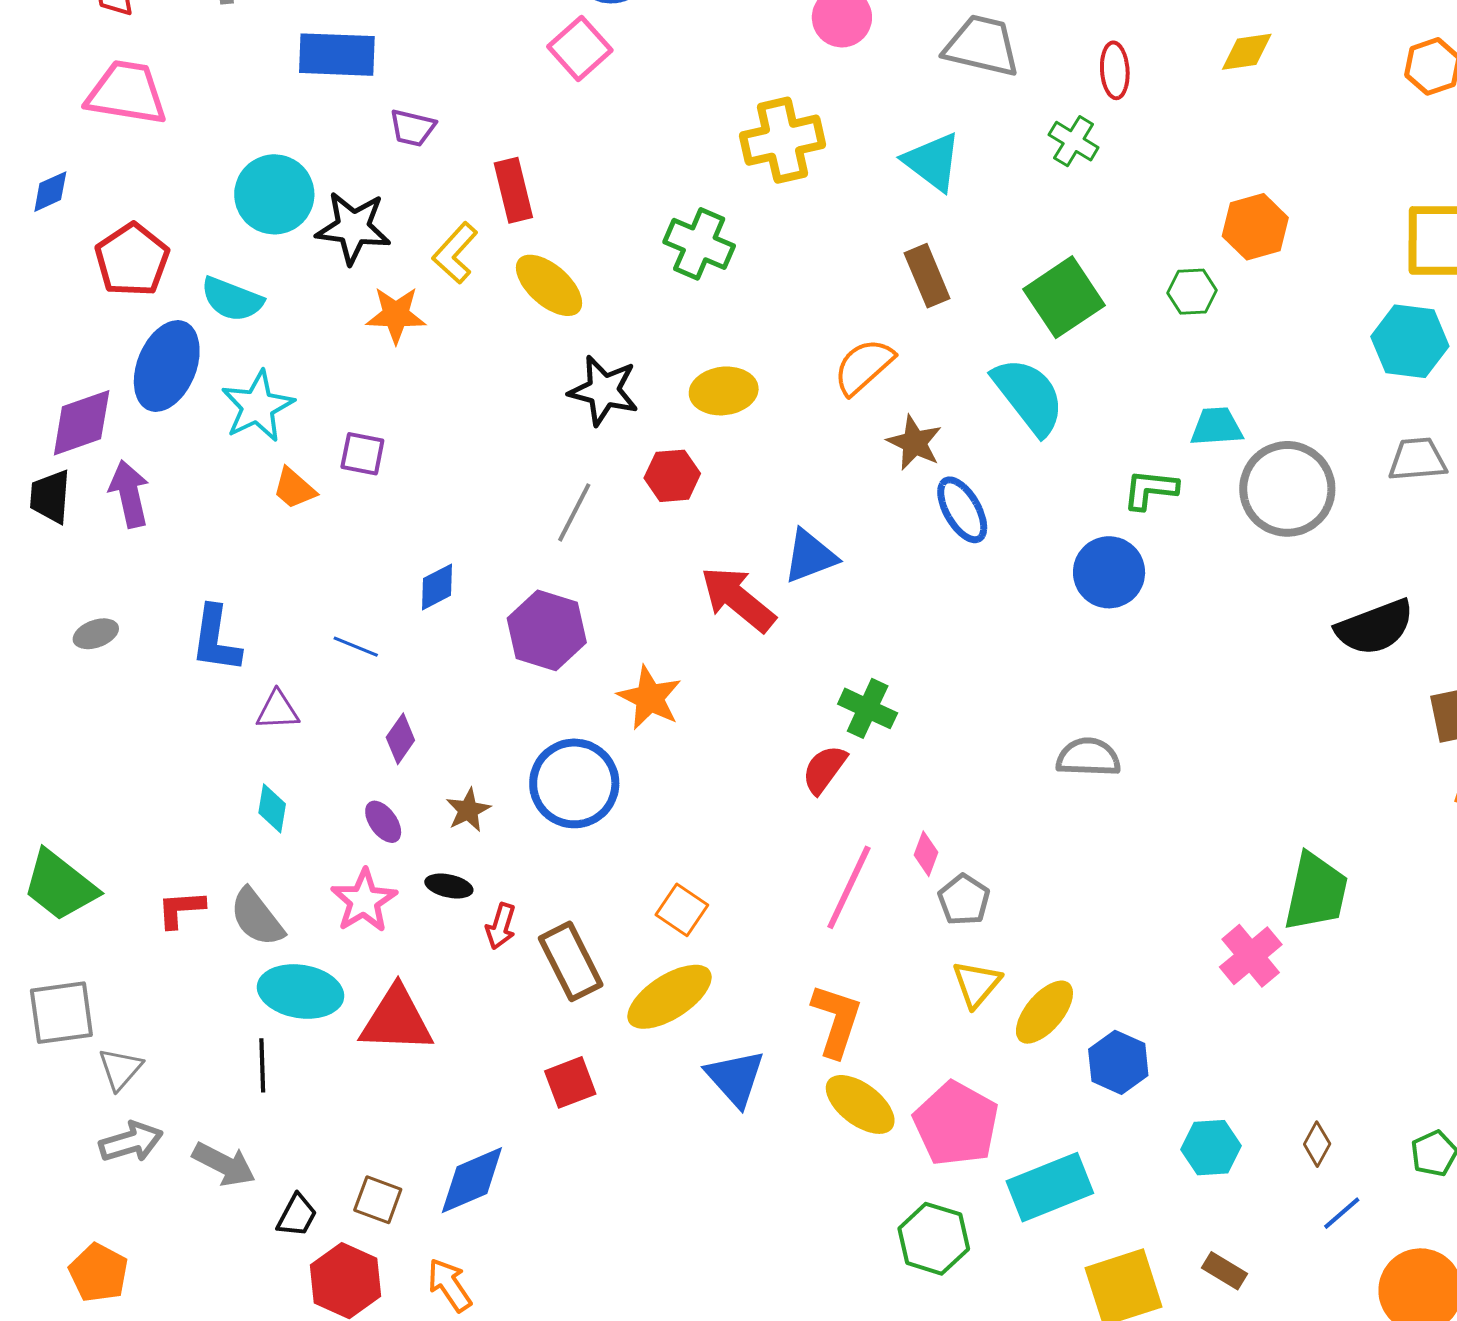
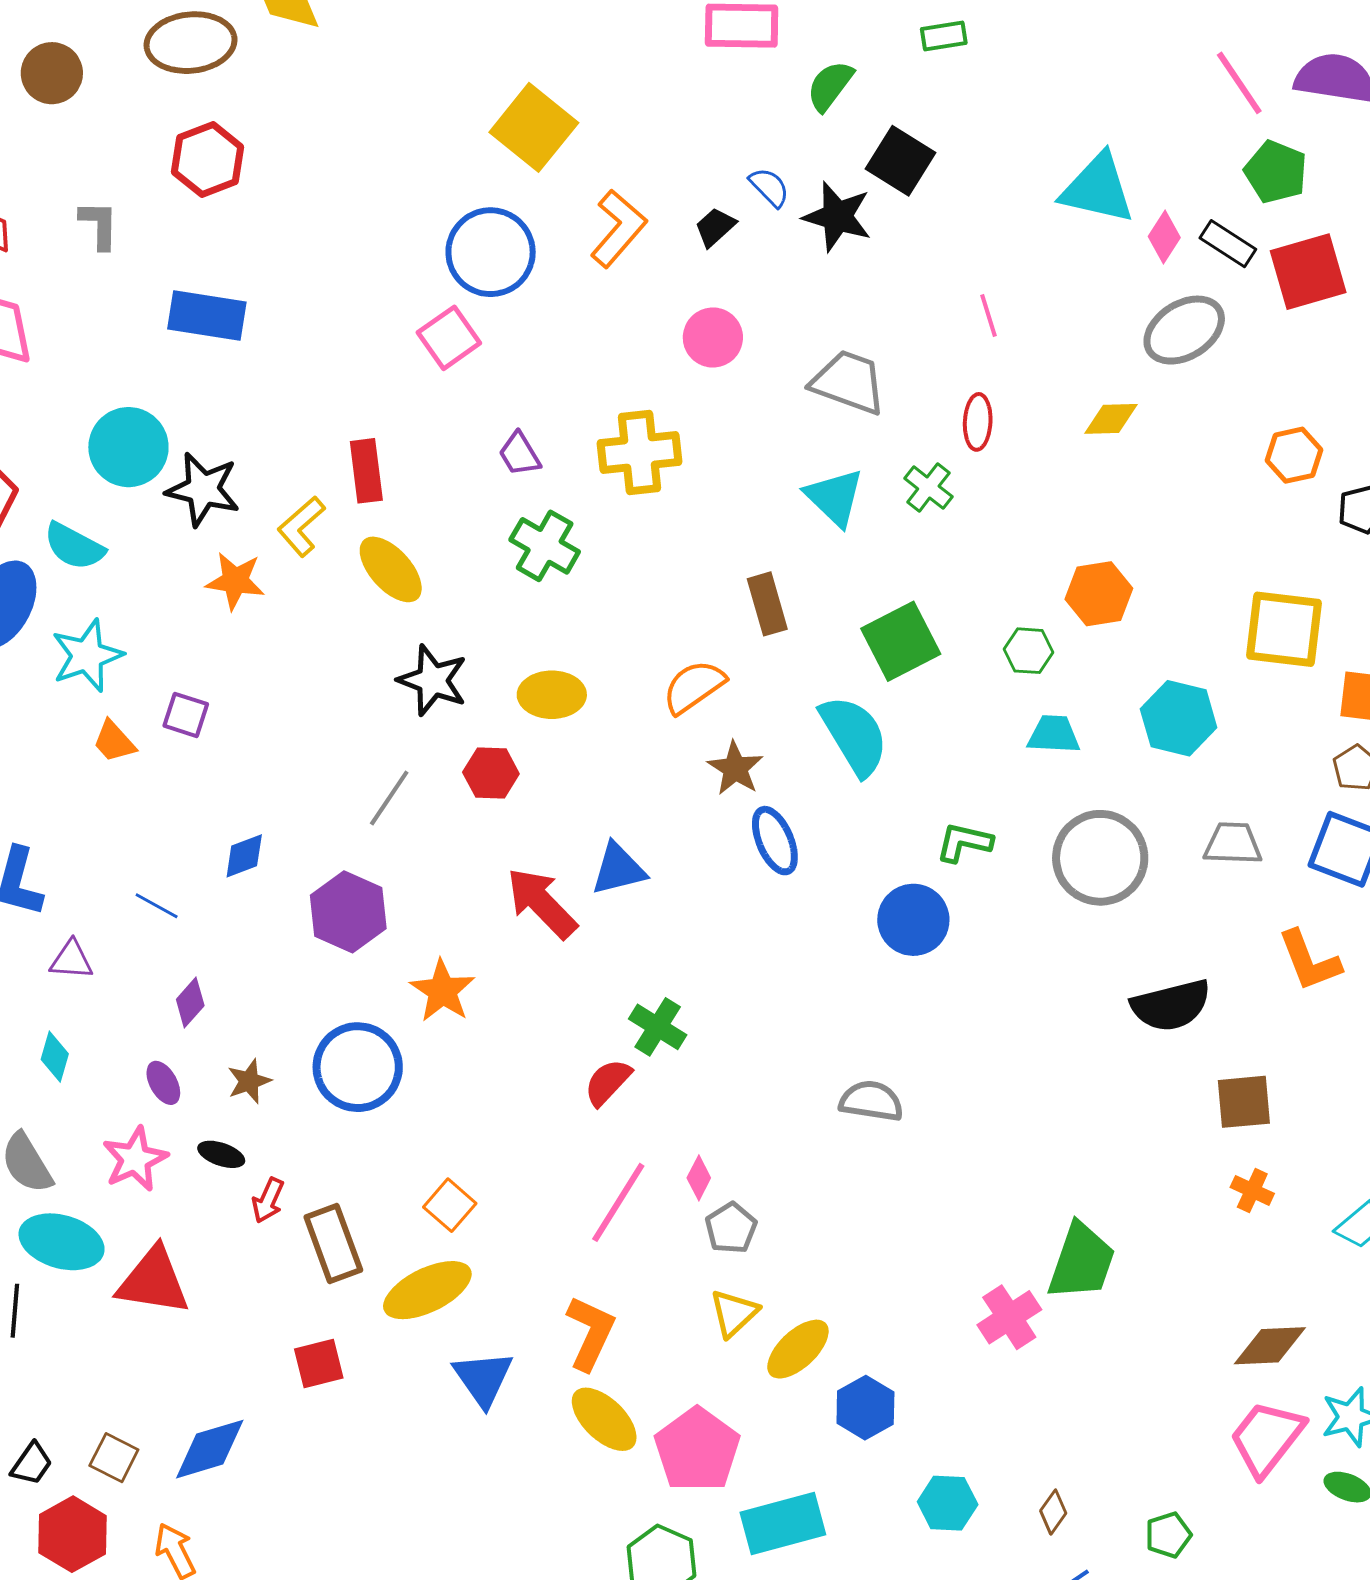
purple trapezoid: (413, 128) -> (519, 454), moved, turned 39
cyan triangle: (932, 162) -> (835, 497), moved
cyan hexagon: (1410, 341) -> (1179, 718), moved
cyan trapezoid: (1217, 427) -> (1054, 734), moved

